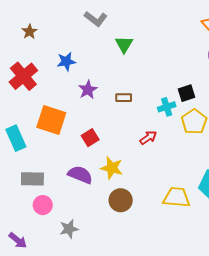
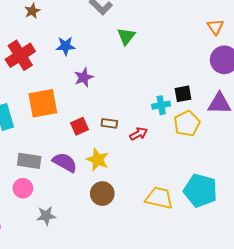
brown rectangle: (124, 98) -> (109, 123), moved
orange square: (51, 120) -> (43, 103), turned -36
gray rectangle: (32, 179) -> (29, 161), moved

